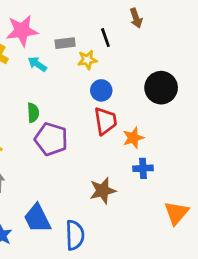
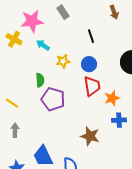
black line: (105, 38) -> (91, 36), moved
gray rectangle: (65, 43) -> (63, 12), moved, turned 64
yellow star: (87, 60) -> (63, 61), moved
brown star: (103, 191) -> (90, 136), turned 30

